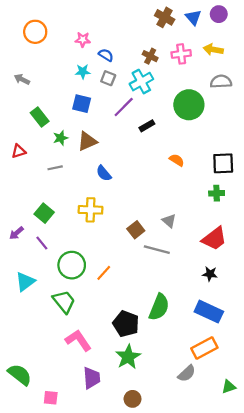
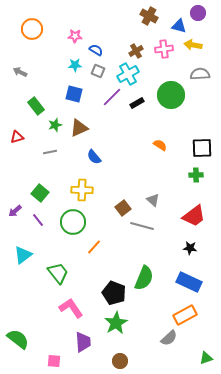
blue triangle: (193, 17) -> (179, 26), moved, turned -35
brown cross: (150, 56) -> (136, 51), turned 32
black rectangle: (147, 126) -> (137, 103), moved
green circle: (72, 265) -> (73, 222), moved
green triangle: (229, 387) -> (206, 358), moved
pink square: (51, 398) -> (54, 361), moved

